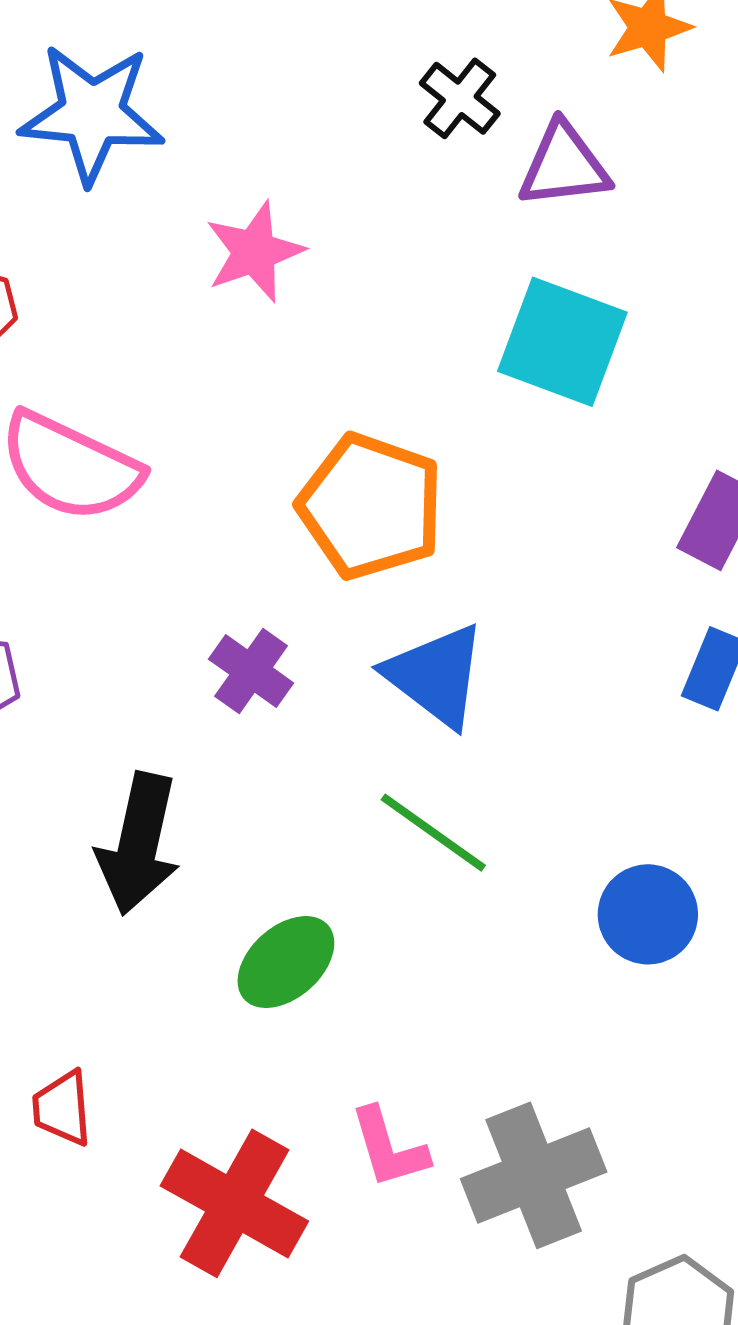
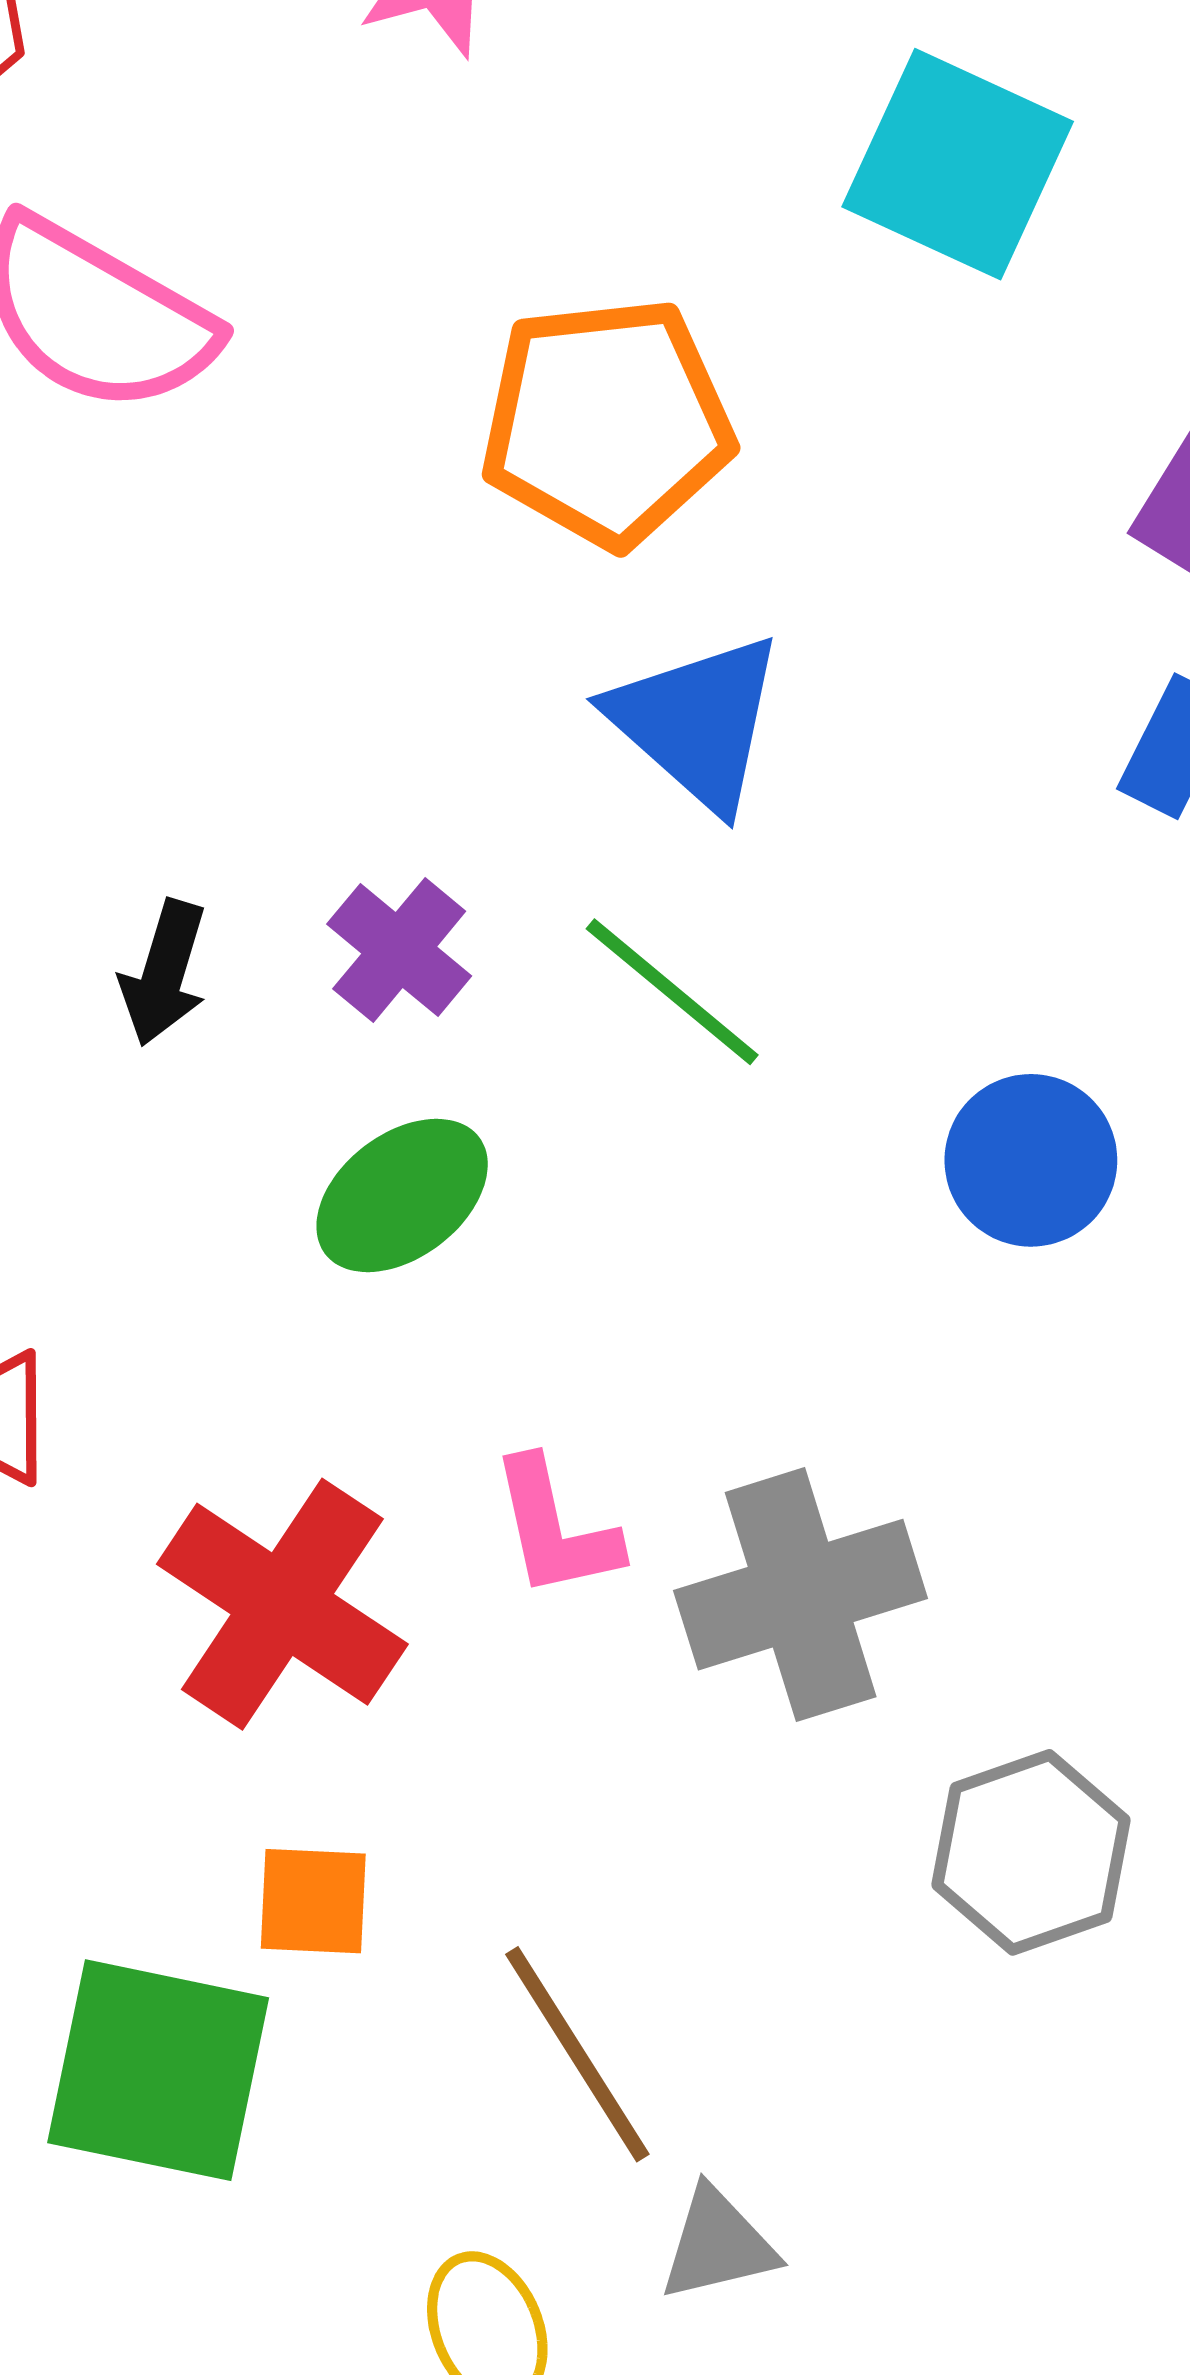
orange pentagon: (371, 506) -> (607, 422), turned -30
purple cross: (251, 671) -> (399, 950), moved
black arrow: (139, 844) -> (164, 973), size x0.6

